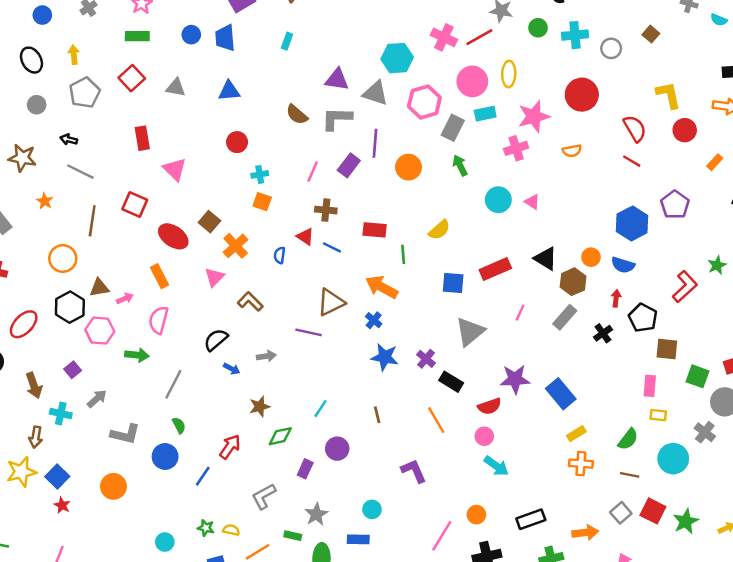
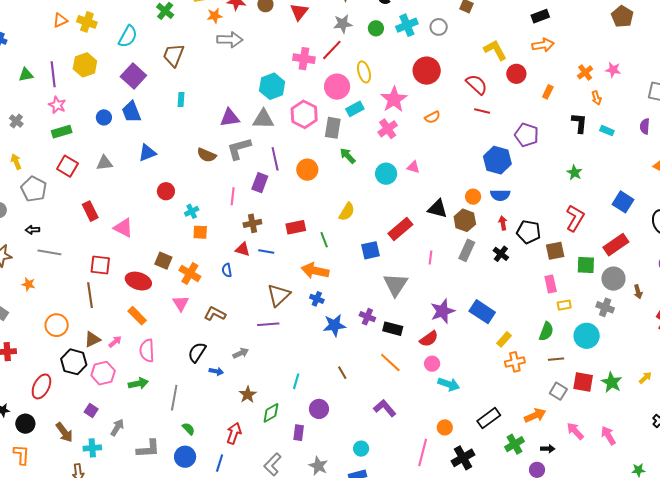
brown line: (92, 221) -> (90, 295), moved
red L-shape: (685, 287) -> (575, 218), moved

